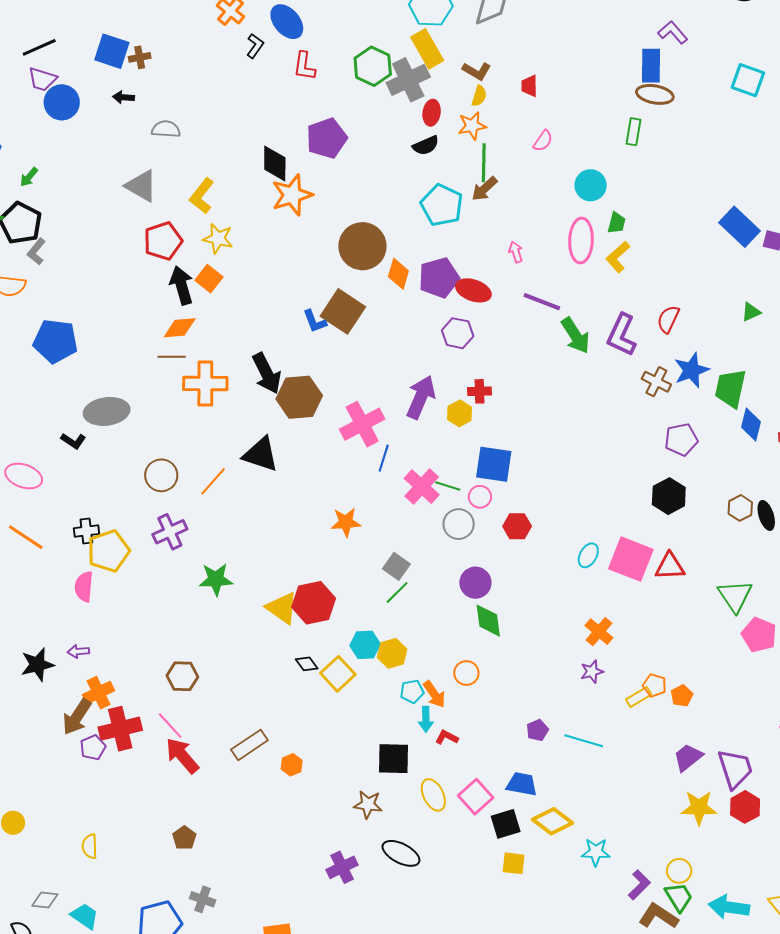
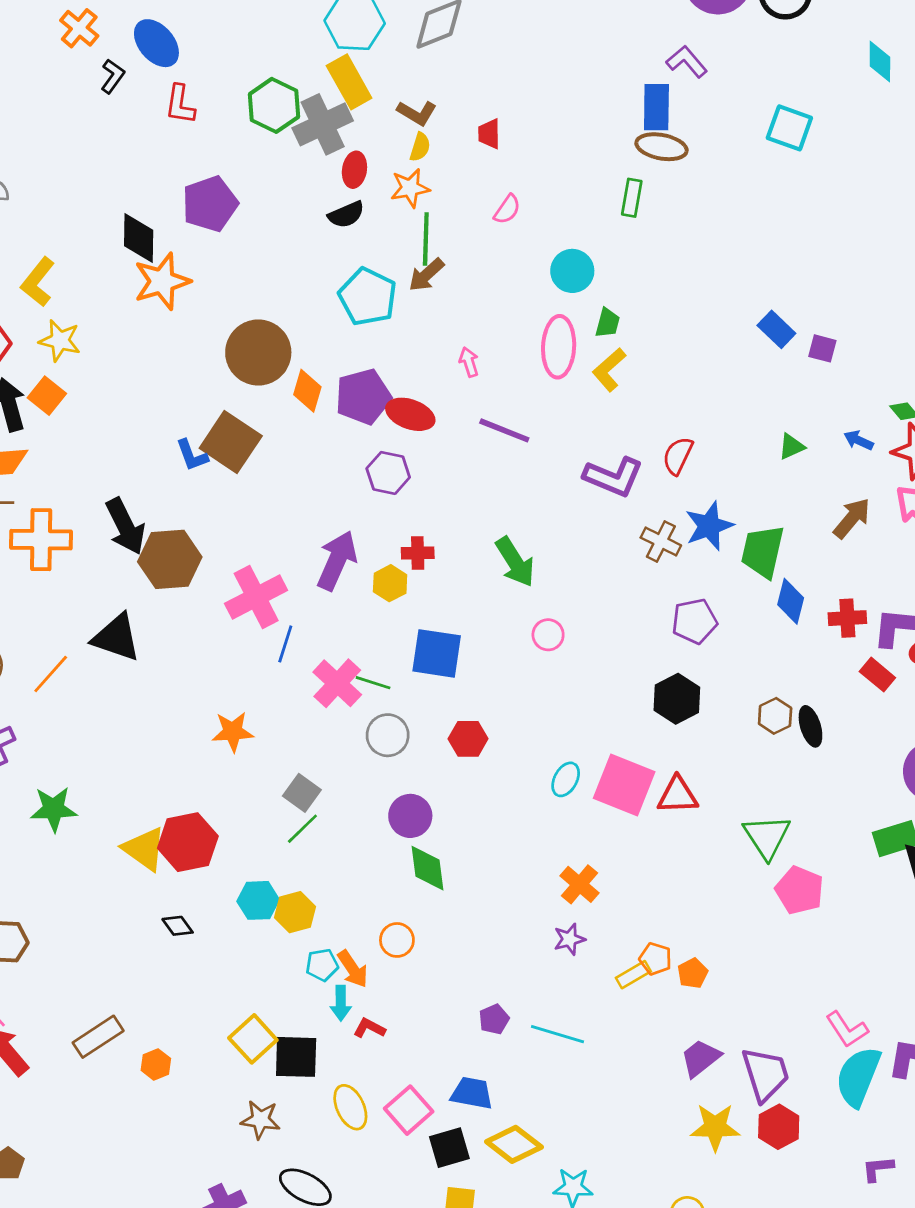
blue rectangle: (739, 227) -> (776, 329), size x0.7
purple L-shape: (622, 335) -> (613, 477), turned -93
green arrow: (575, 336) -> (515, 562), moved
pink circle: (480, 497) -> (548, 635), moved
yellow square: (338, 674) -> (253, 1039), moved

